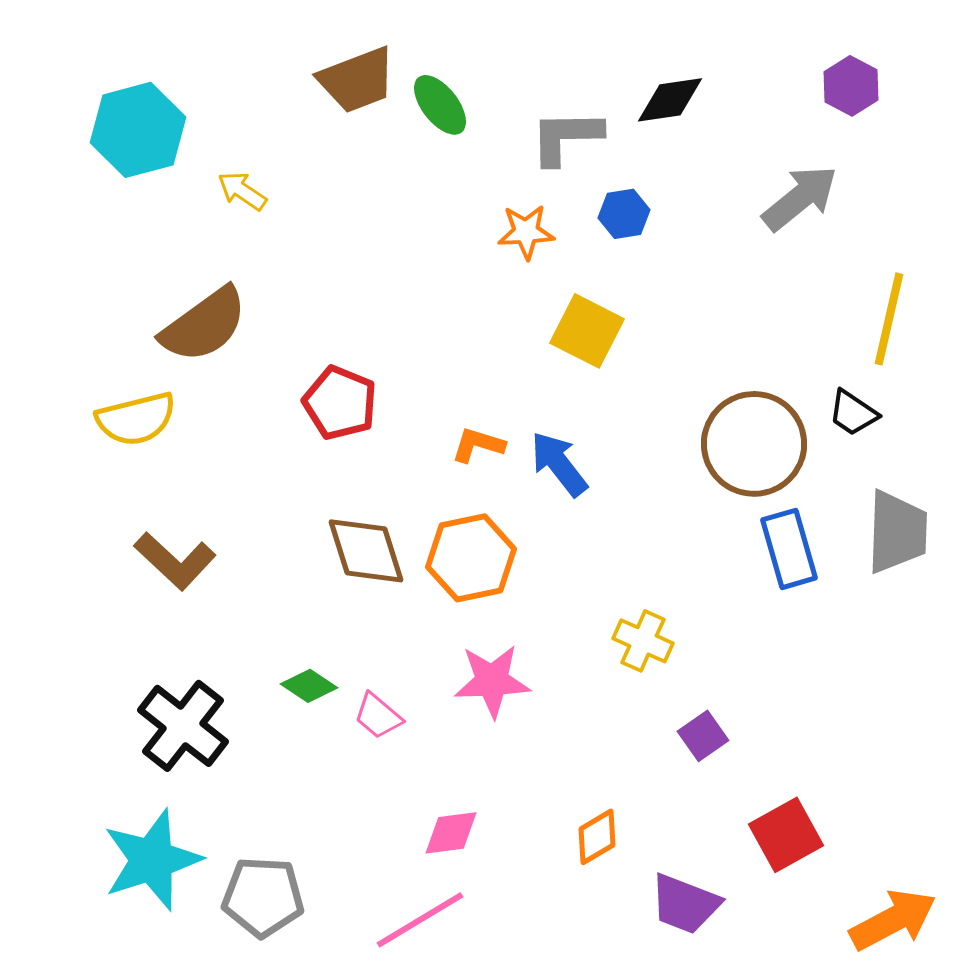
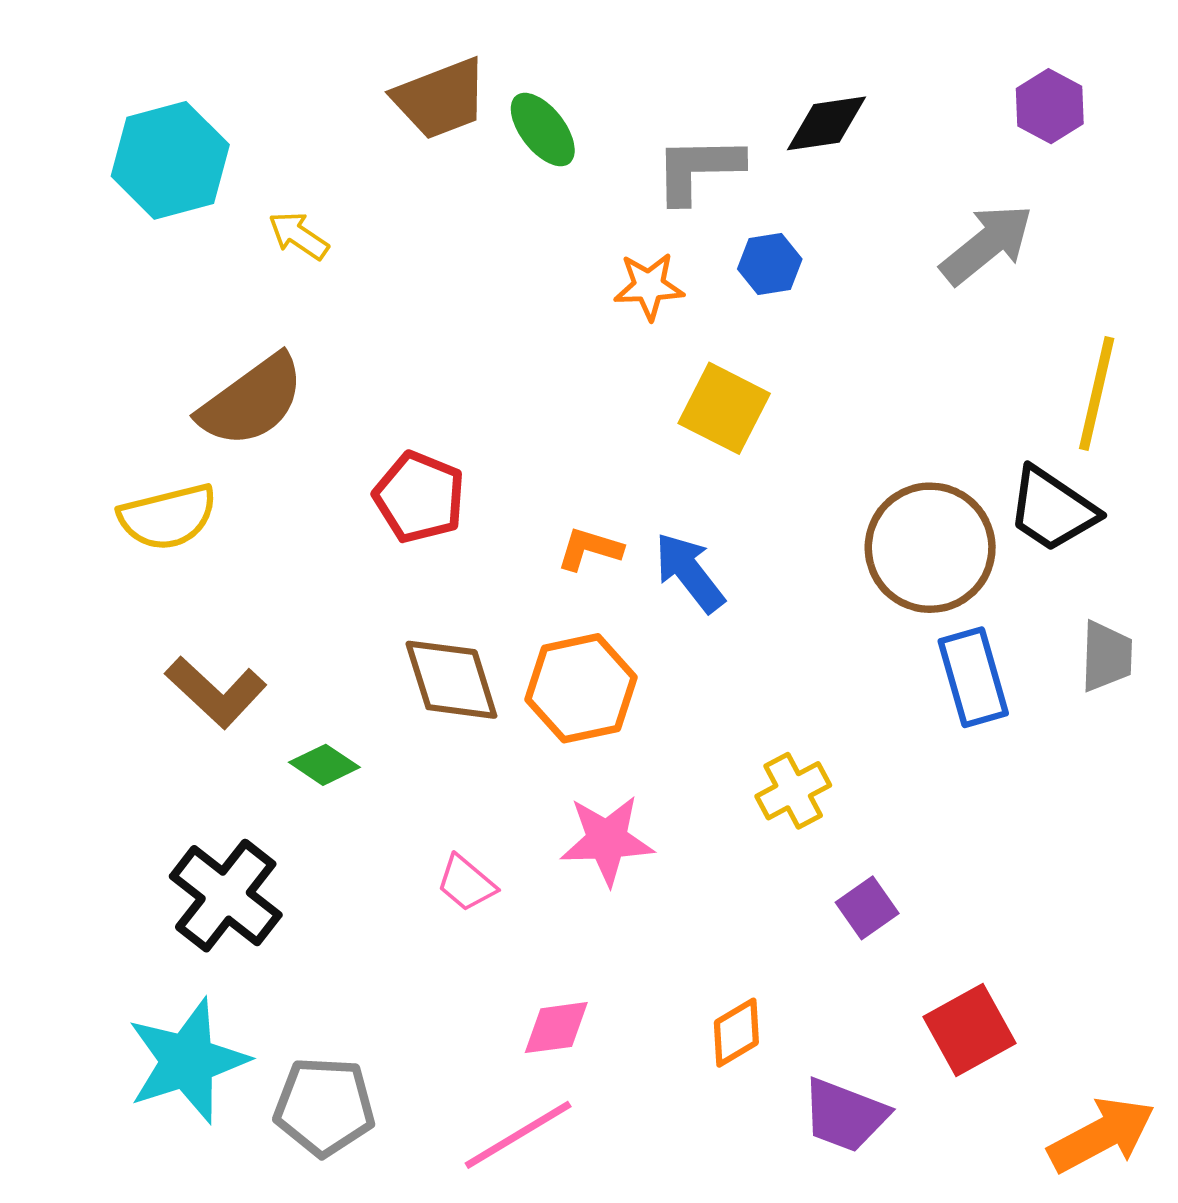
black trapezoid: (853, 413) -> (1052, 509), size x1.5
gray trapezoid: (897, 532) -> (1106, 656), size x0.7
yellow cross: (643, 641) -> (793, 791), turned 38
green diamond: (309, 686) -> (324, 765), moved

